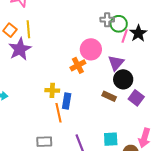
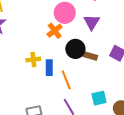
black circle: (123, 79) -> (75, 49), moved
orange line: (58, 113) -> (66, 80), moved

